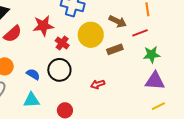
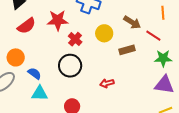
red line: (140, 33) -> (153, 36), turned 49
yellow circle: (91, 35) -> (104, 33), size x0.7
blue semicircle: (33, 74) -> (35, 73), moved

